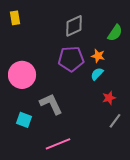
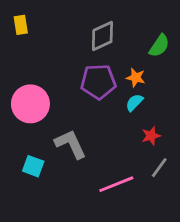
pink line: (58, 144) -> (116, 184), moved

